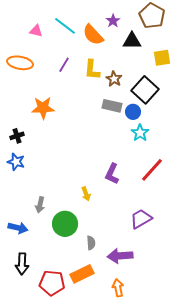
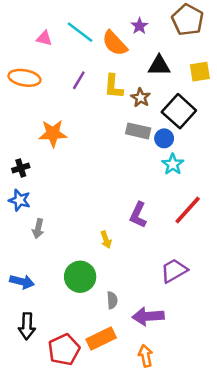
black triangle: (132, 41) -> (159, 65), moved
gray arrow: (40, 205) -> (38, 229), moved
red pentagon: (52, 283) -> (64, 350), turned -30

